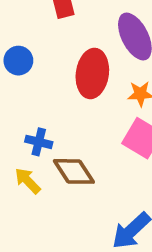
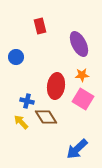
red ellipse: (92, 73) -> (56, 86), moved

